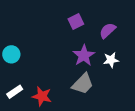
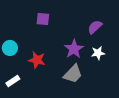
purple square: (76, 22) -> (43, 19), moved, turned 32
red star: (42, 96) -> (37, 60), moved

